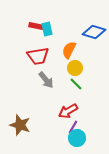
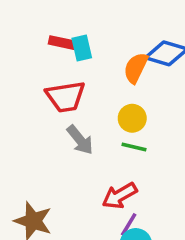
orange semicircle: (69, 50) -> (136, 68), moved
green line: (76, 84) -> (134, 147), turned -32

